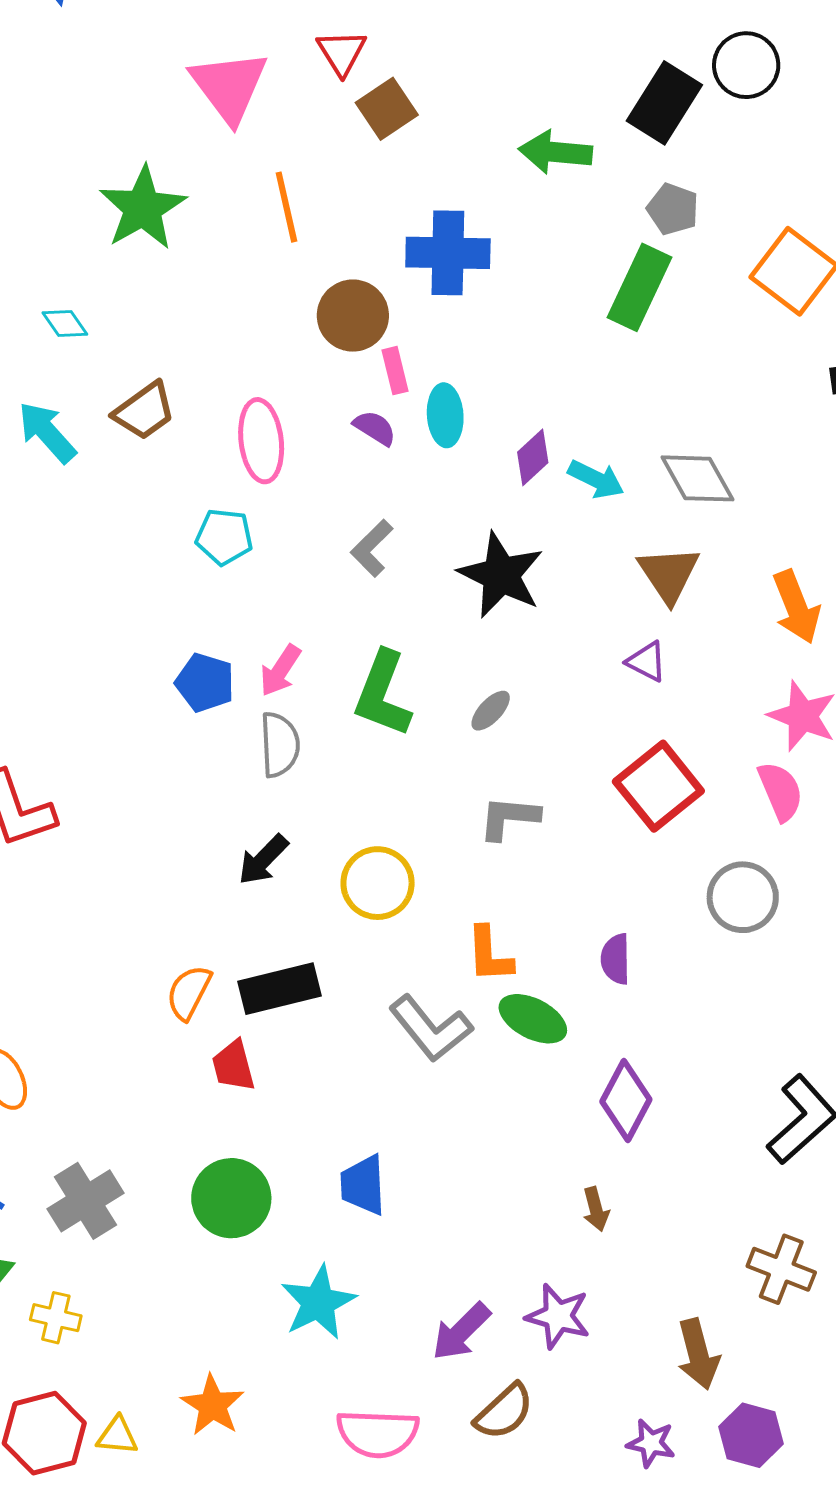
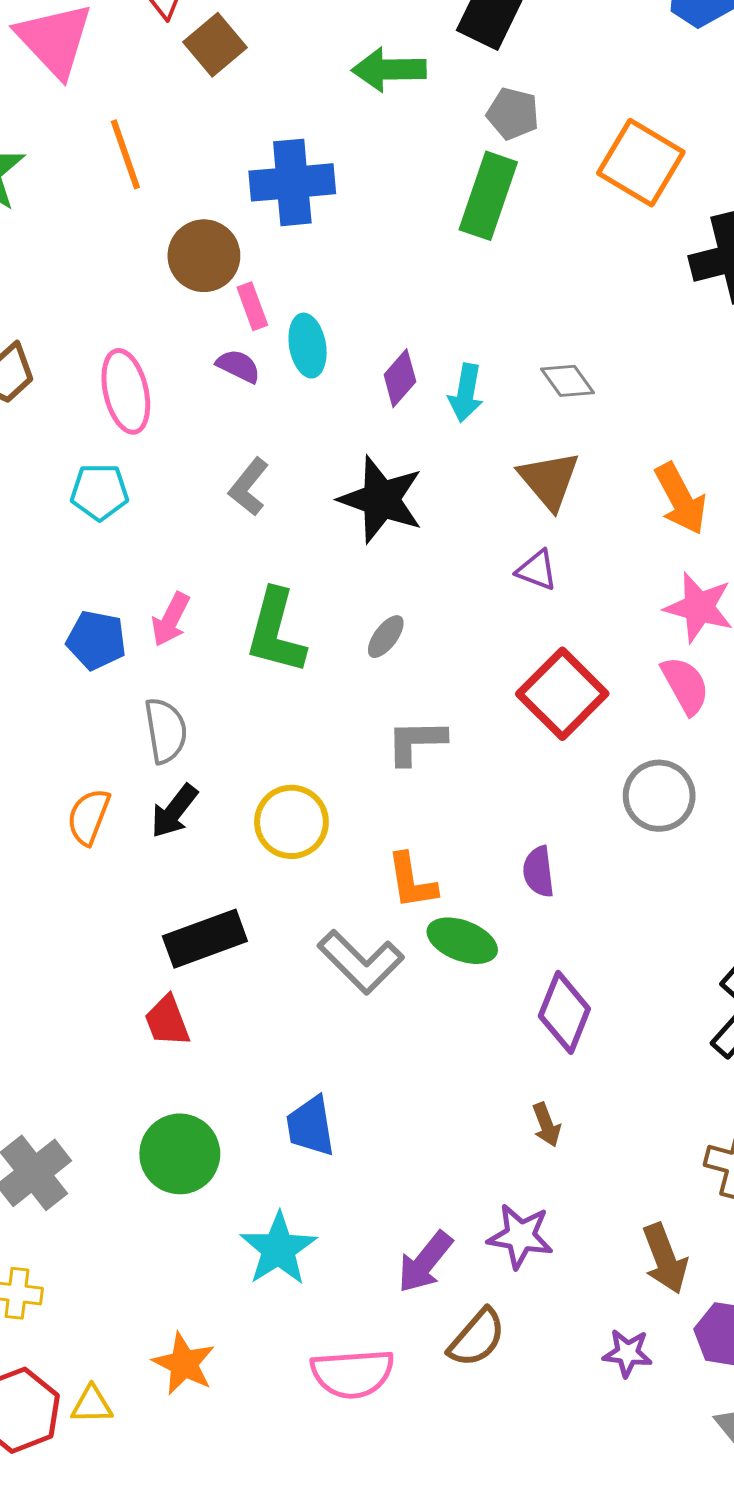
gray diamond: (698, 478) -> (567, 381), size x0.7
cyan arrow: (596, 479) -> (466, 393), turned 80
gray semicircle: (280, 745) -> (166, 731), moved
orange semicircle: (189, 992) -> (89, 817), moved

